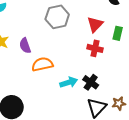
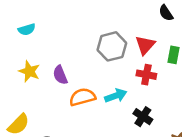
gray hexagon: (57, 17) -> (112, 46), moved
cyan arrow: (69, 82) -> (116, 96), moved

